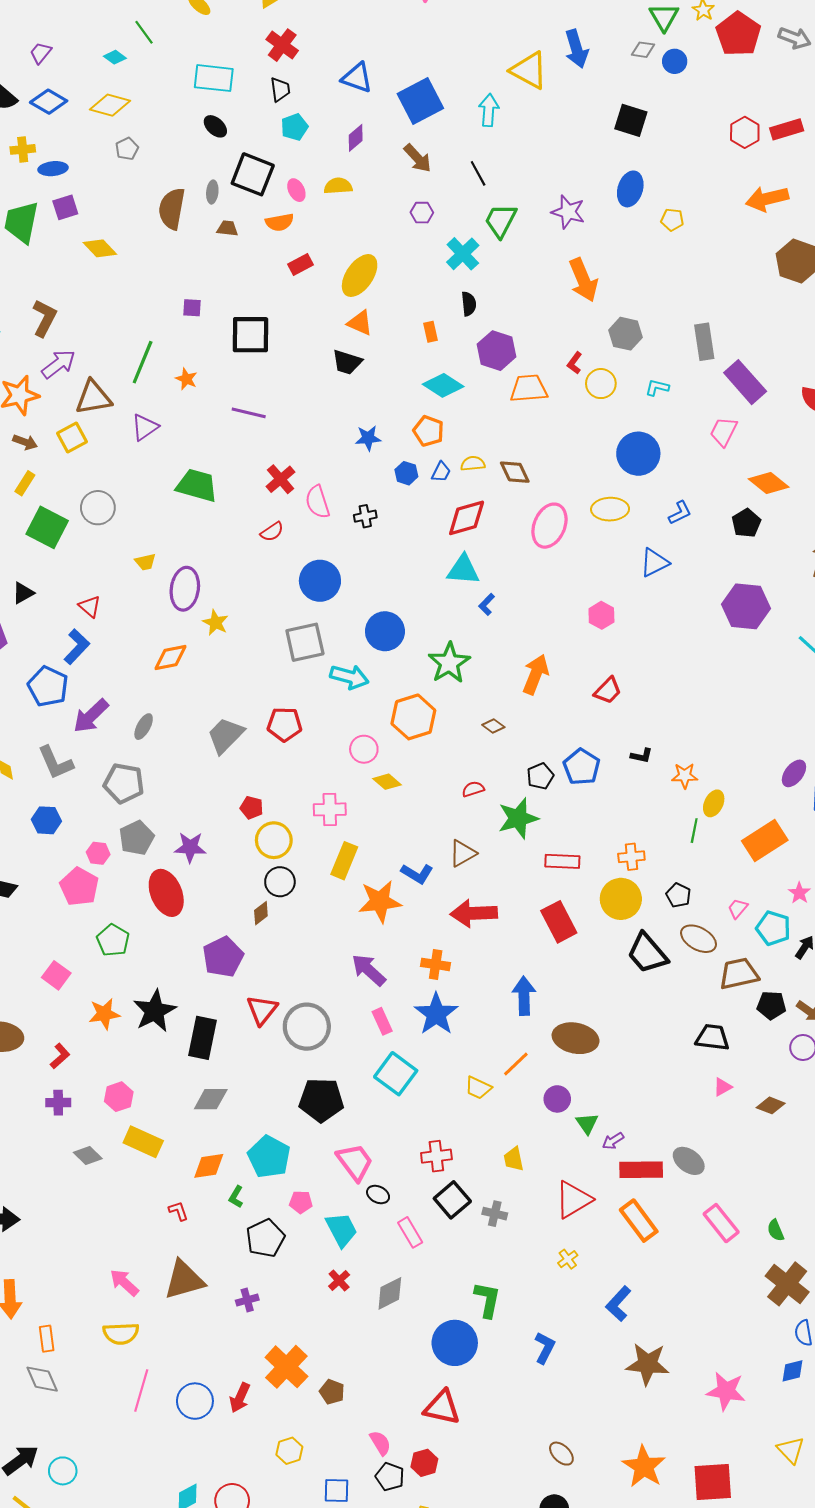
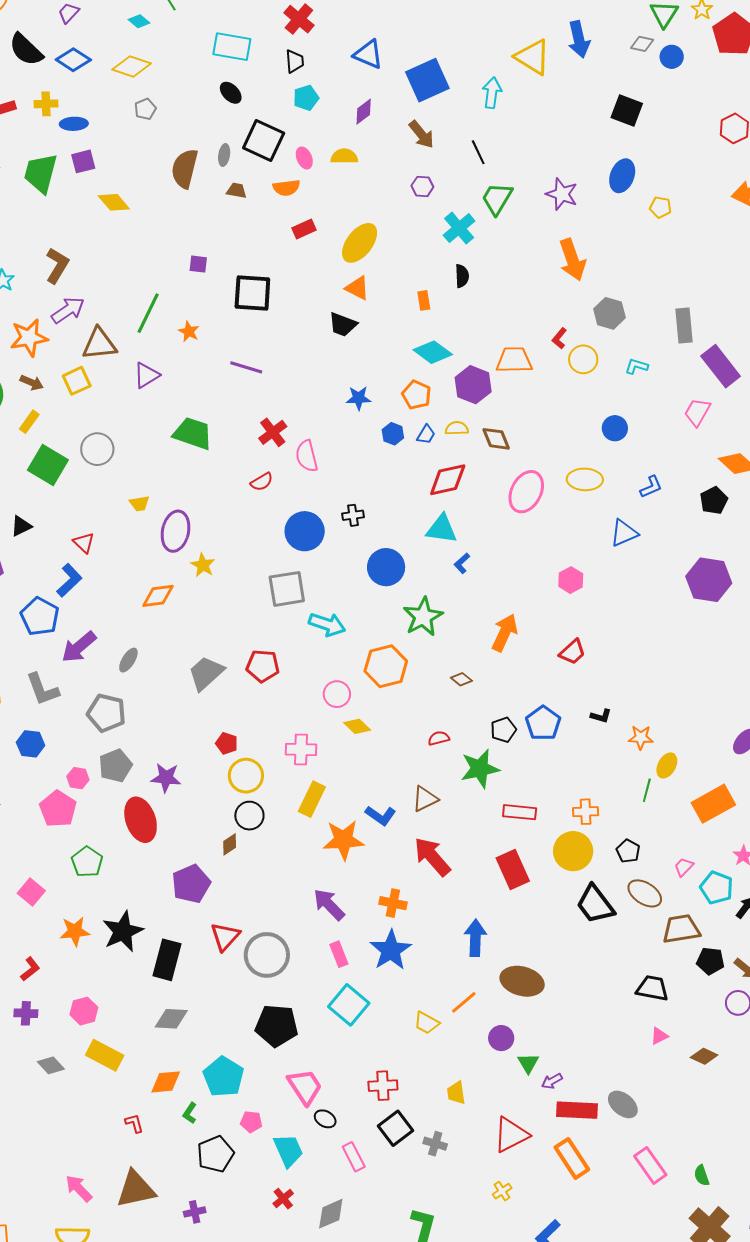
purple hexagon: (497, 351) -> (473, 385), moved
blue circle: (638, 454) -> (615, 428), size x0.6
black cross: (365, 516) -> (353, 515), moved
blue circle: (385, 631) -> (386, 567), moved
red arrow: (474, 913) -> (432, 857), turned 48

